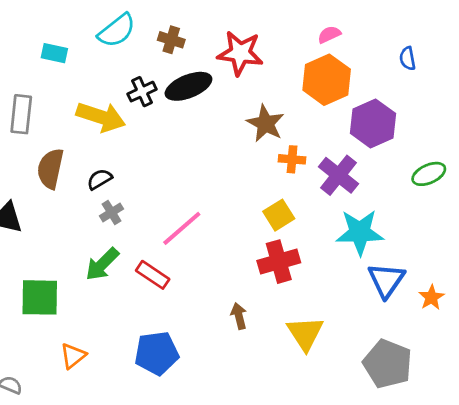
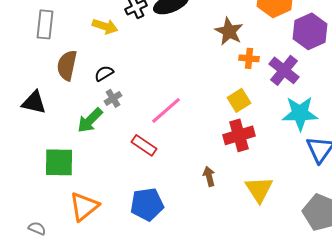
yellow arrow: (101, 117) -> (105, 26), size x0.7
green arrow: (102, 264) -> (90, 120), moved
orange triangle: (73, 356) -> (84, 206), size x1.5

